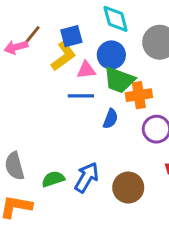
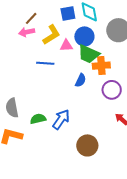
blue square: (71, 36) -> (68, 13), moved
pink arrow: (16, 47) -> (27, 32), moved
blue line: (81, 96) -> (45, 63), moved
brown circle: (128, 188) -> (87, 145), moved

